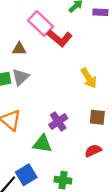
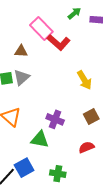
brown square: (97, 117) -> (91, 117), turned -35
purple cross: (58, 121) -> (55, 119), turned -36

